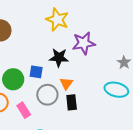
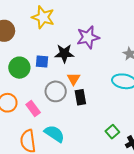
yellow star: (57, 20) -> (43, 17), moved
blue square: (36, 72) -> (42, 62), moved
green circle: (13, 79) -> (19, 68), moved

